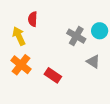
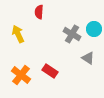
red semicircle: (33, 19) -> (39, 12), moved
orange cross: (21, 65) -> (21, 75), moved

